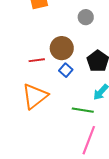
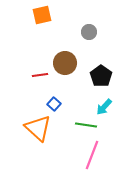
blue square: (66, 70) -> (54, 104), moved
orange triangle: (35, 96) -> (38, 128), moved, turned -40

